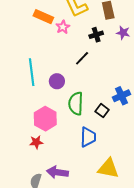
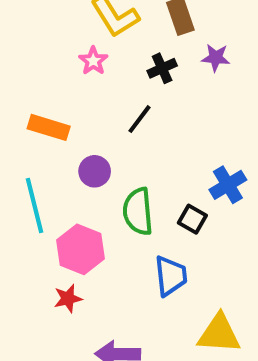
orange rectangle: (43, 17) -> (49, 127), moved
cyan line: (32, 72) -> (35, 206), moved

